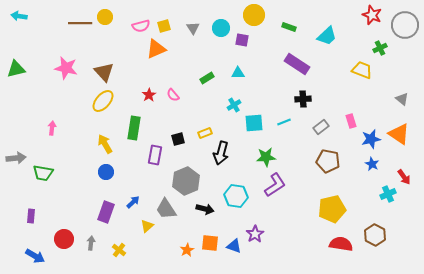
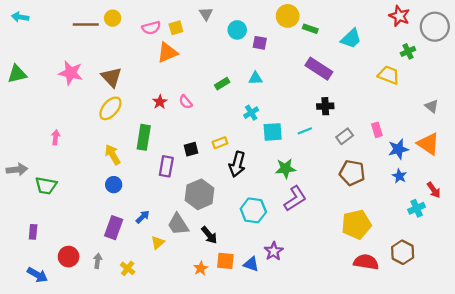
yellow circle: (254, 15) -> (288, 16), moved
gray triangle: (193, 28) -> (206, 14), moved
black arrow: (205, 209) -> (209, 235), moved, turned 36

